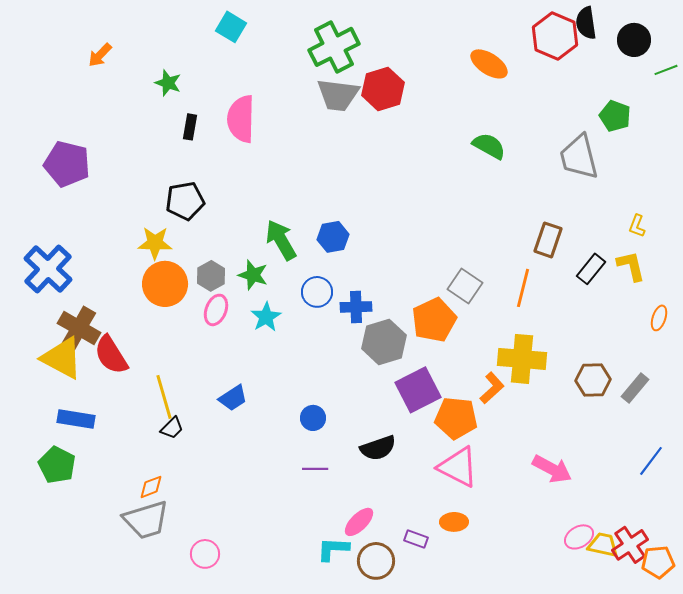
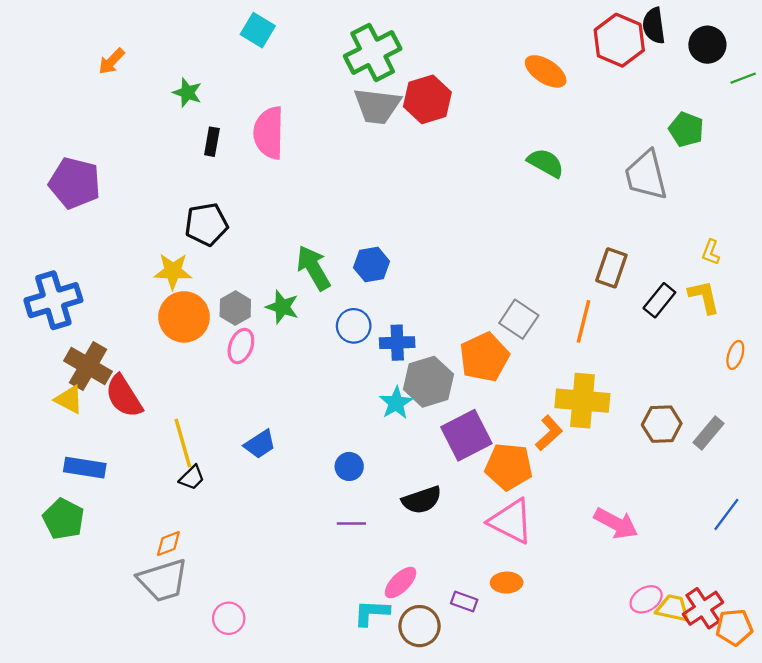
blue cross: (48, 269) -> (53, 300), turned 30
cyan star: (266, 317) -> (396, 403), moved
yellow triangle: (62, 358) -> (69, 400), size x0.6

